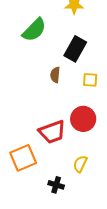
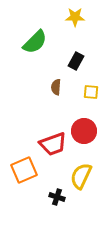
black rectangle: (75, 49) -> (76, 61), size x0.7
yellow semicircle: (80, 164) -> (81, 176), size x1.5

